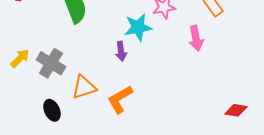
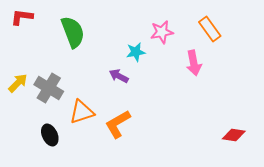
cyan star: (138, 27) -> (136, 52), size x0.7
purple arrow: (121, 51) -> (119, 76), turned 126

